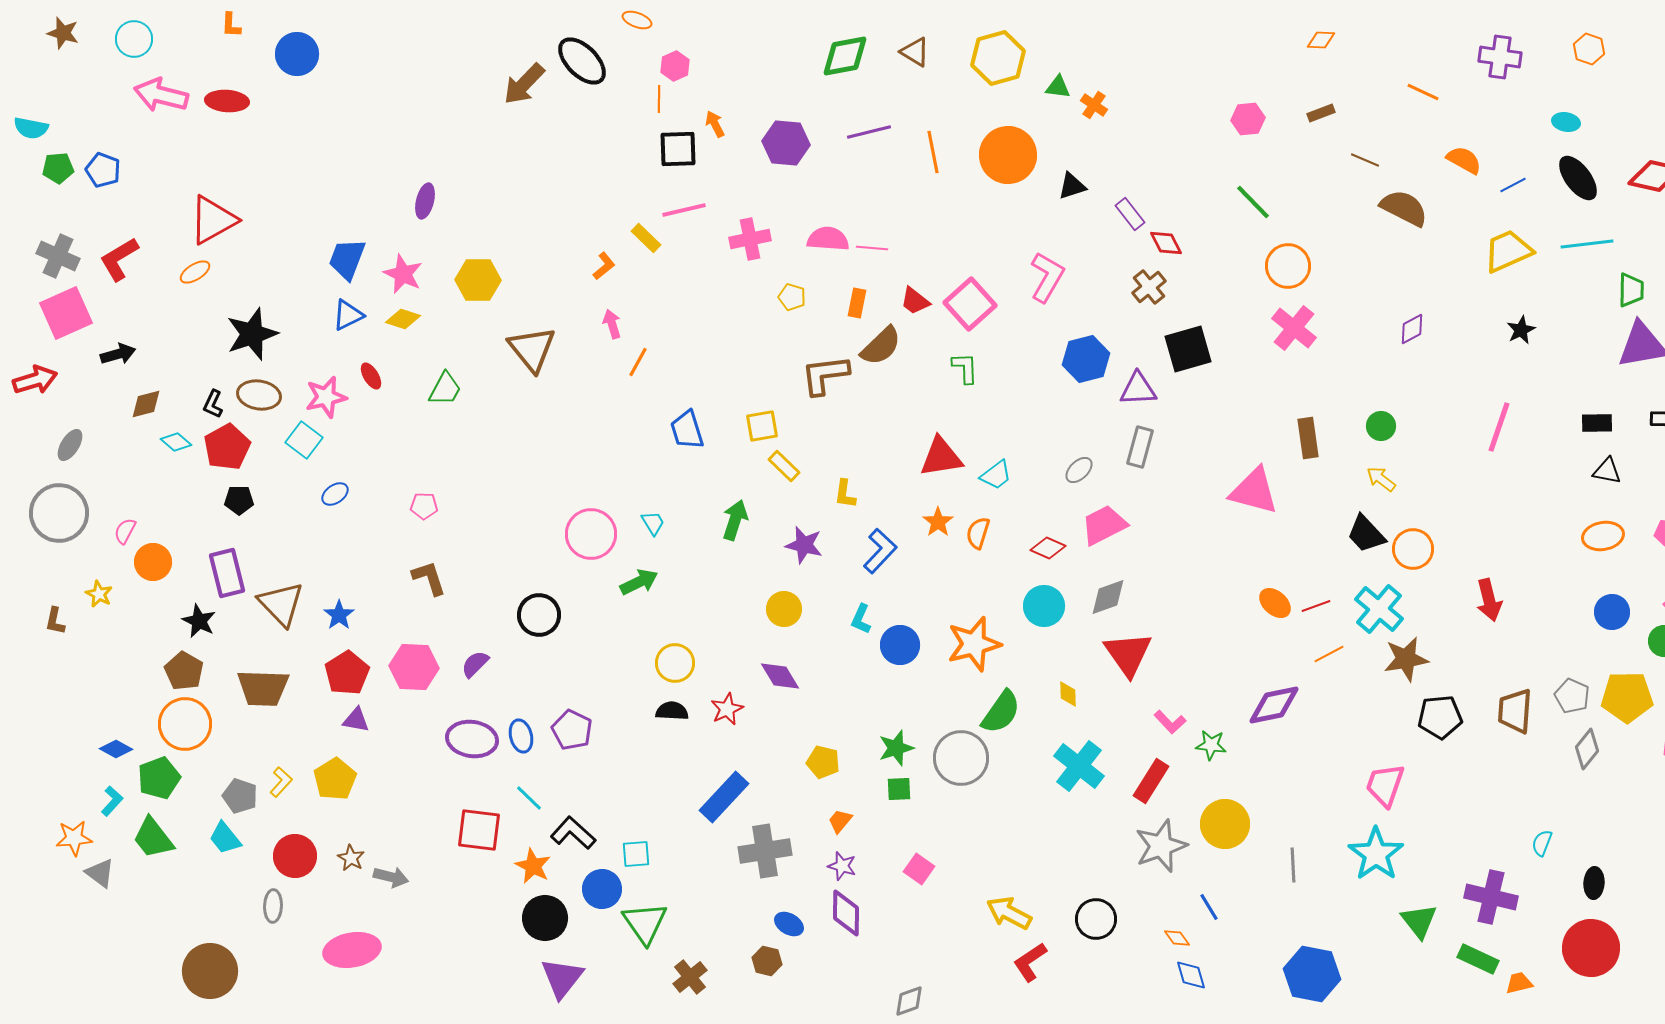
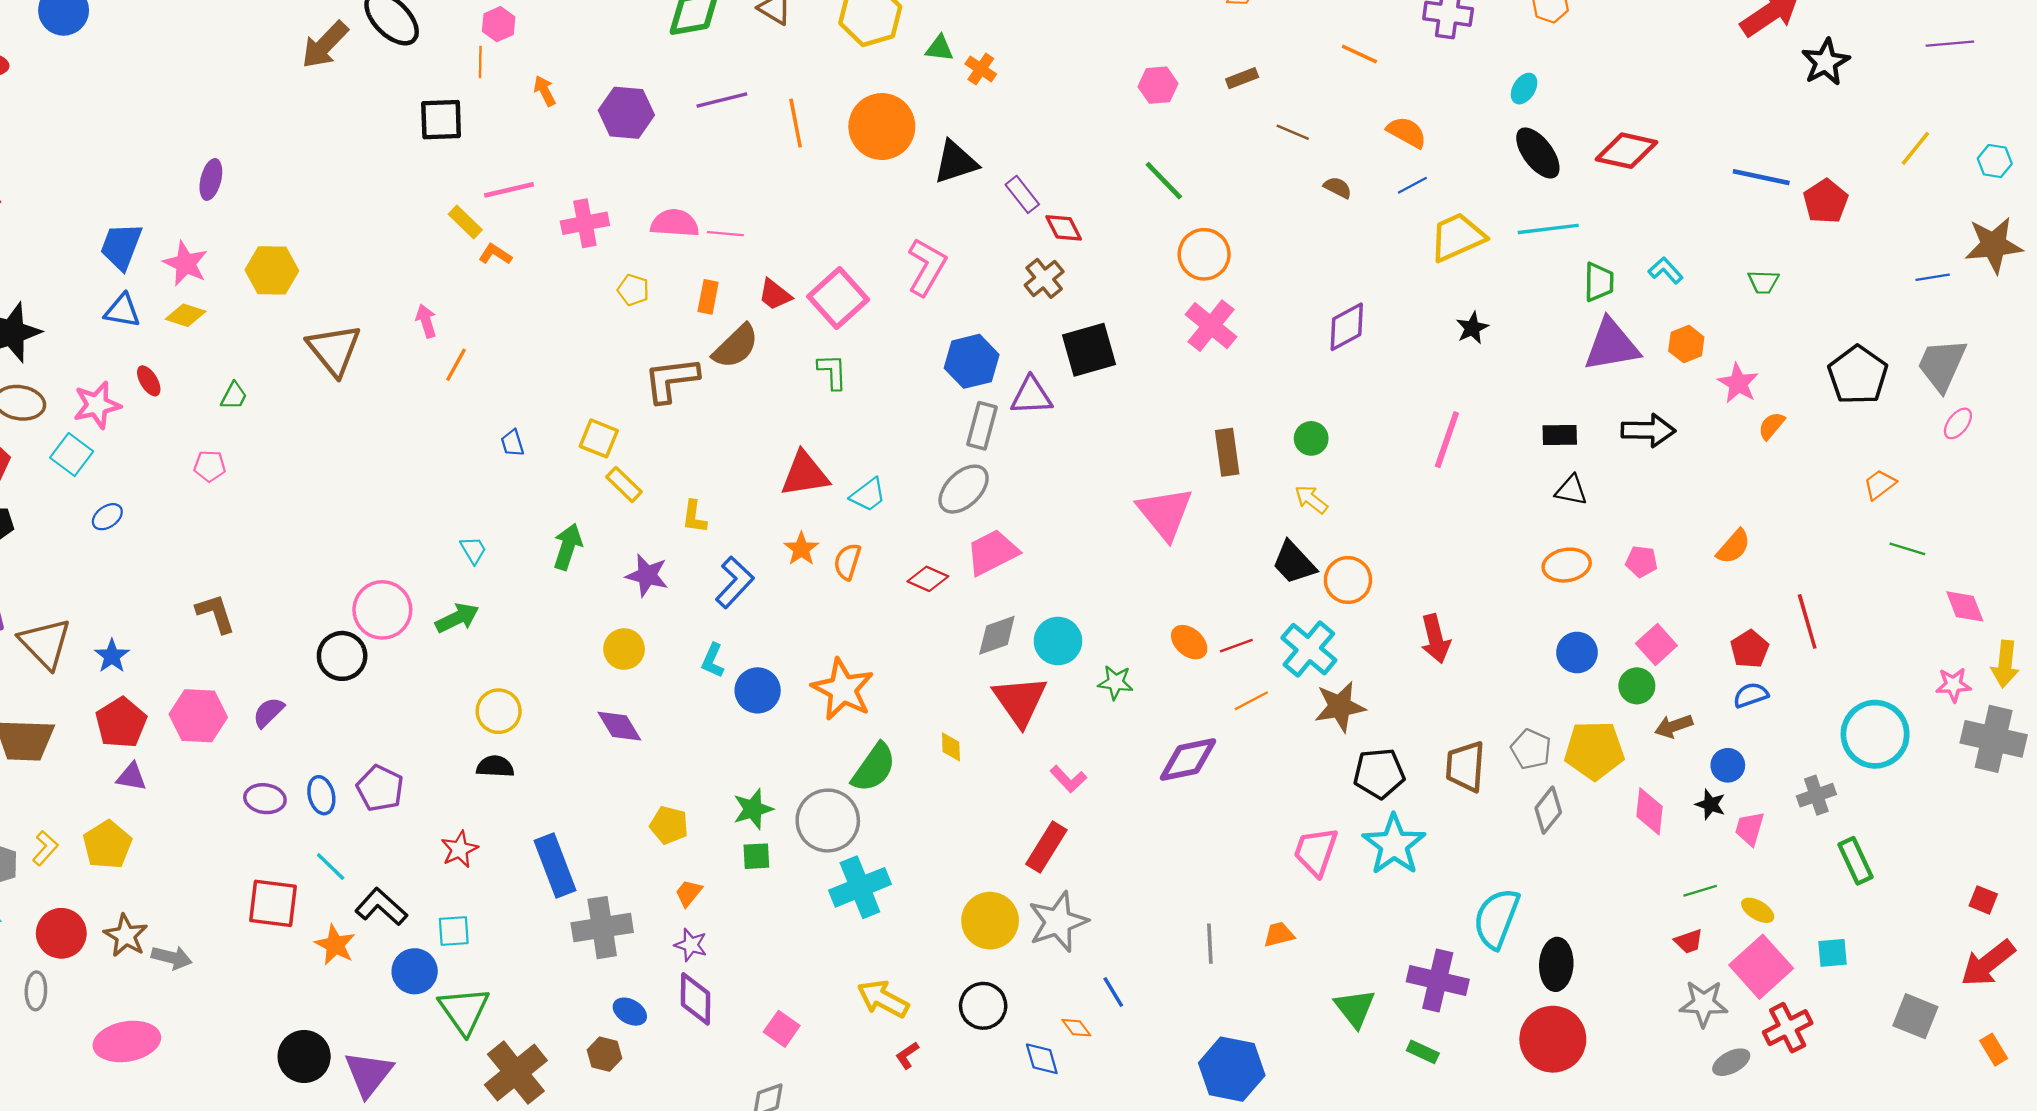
cyan ellipse: (1566, 122) -> (1524, 89), turned -68
black square: (678, 149) -> (441, 120), moved
blue line: (1513, 185) -> (1412, 185), moved
black triangle: (1072, 186) -> (956, 162), size x1.4
brown semicircle: (1404, 208) -> (1338, 188), size x0.5
orange L-shape: (604, 266) -> (495, 254), moved, turned -108
blue triangle: (348, 315) -> (122, 311), turned 36
purple diamond: (1412, 329) -> (1347, 327), size x1.4
green trapezoid: (445, 389) -> (234, 396), size x0.7
yellow square: (762, 426) -> (599, 438), turned 32
blue trapezoid: (687, 430) -> (512, 443), size x0.6
gray rectangle: (1140, 447) -> (982, 426), moved
gray ellipse: (1079, 470) -> (964, 489), size x1.6
pink triangle: (1254, 491) -> (1165, 513), turned 36
pink pentagon: (424, 506) -> (210, 466), moved
pink circle: (591, 534) -> (382, 610), moved
cyan circle: (1044, 606) -> (1058, 641), moved
orange star: (974, 644) -> (843, 689), turned -30
red star: (727, 709) -> (459, 849), moved
purple ellipse: (472, 739) -> (265, 799), size x0.7
green star: (1211, 745) -> (1115, 682), moved
cyan cross: (1079, 766) -> (860, 887), moved, turned 30
blue rectangle: (724, 797) -> (555, 865), turned -64
yellow circle: (1225, 824) -> (990, 921), moved
cyan semicircle: (1542, 843) -> (1496, 918), size x2.0
cyan star: (1376, 854) -> (1394, 845), moved
brown star: (351, 858) -> (126, 936), size x1.4
pink square: (919, 869) -> (782, 1029), moved
black ellipse: (1594, 883) -> (1556, 964), size x1.4
black circle: (545, 918) -> (304, 1056), moved
green rectangle: (1478, 959) -> (1423, 1052), size x0.7
red L-shape: (1030, 962) -> (907, 1055), size x0.6
blue diamond: (1191, 975) -> (1042, 1059), moved
brown cross: (690, 977) -> (516, 1073), size x1.6
orange trapezoid: (1519, 983) -> (1279, 934), moved

